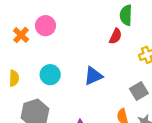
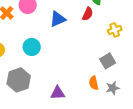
blue triangle: (93, 76) -> (58, 19), moved

